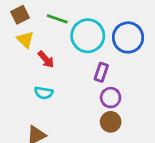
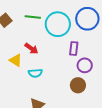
yellow triangle: (25, 40) -> (16, 60), moved
brown circle: (111, 122) -> (78, 85), moved

